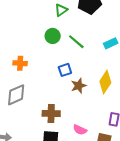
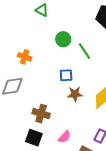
green triangle: (61, 10) -> (42, 10), moved, turned 48
pink semicircle: (80, 130) -> (64, 137), turned -88

